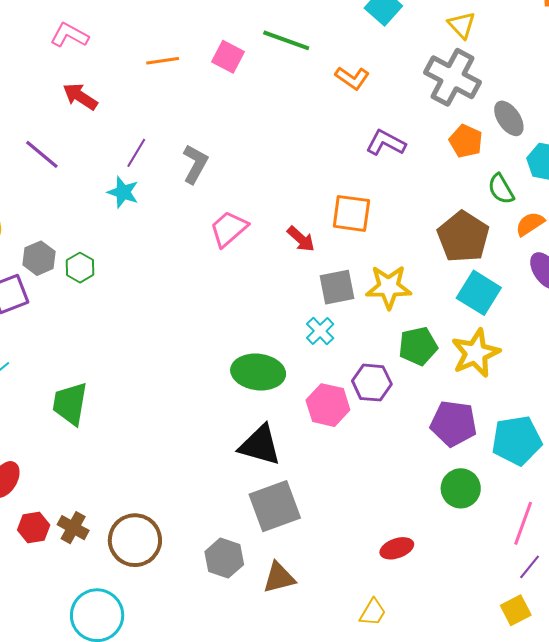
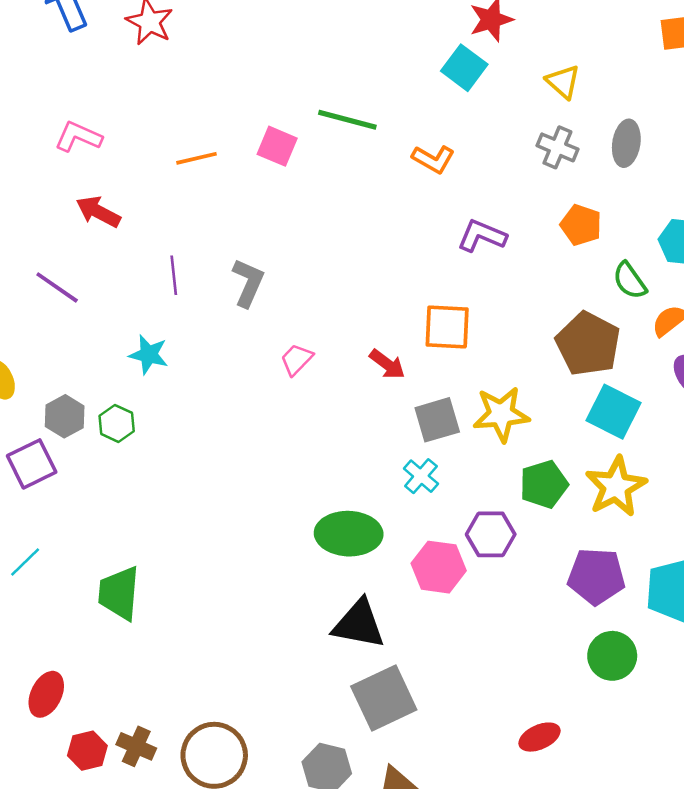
gray cross: (453, 77) -> (557, 147), size x0.6
gray ellipse: (509, 118) -> (626, 143), moved, turned 48
purple line: (136, 153) -> (174, 275), turned -32
cyan star: (123, 192) -> (149, 355), moved
pink trapezoid: (229, 229) -> (297, 359), size x0.7

